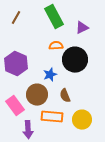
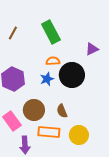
purple triangle: (82, 28) -> (92, 49), moved
blue star: (50, 75) -> (47, 79), moved

